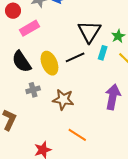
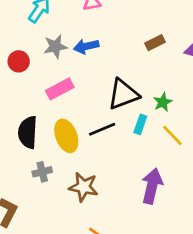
pink rectangle: (30, 28) -> (60, 89), moved
black triangle: (89, 32) -> (123, 94), turned 35
black semicircle: (22, 62) -> (28, 132), turned 35

